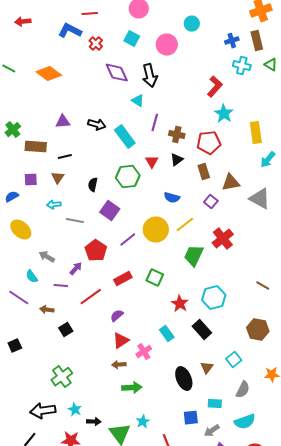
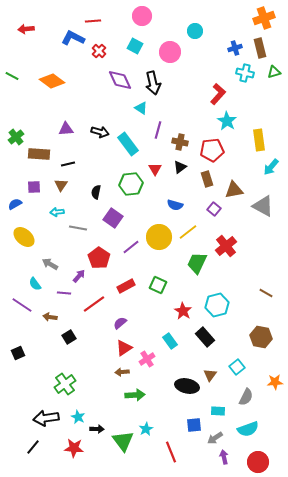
green triangle: (271, 65) -> (274, 72), turned -48
black ellipse: (184, 379) -> (187, 386), turned -55

